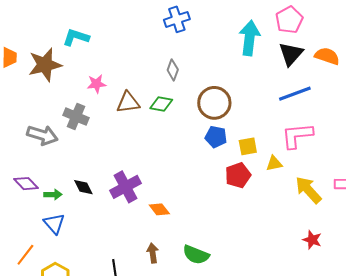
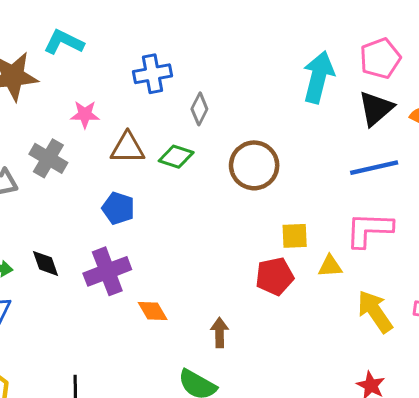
blue cross: (177, 19) -> (152, 74), moved
blue pentagon: (216, 137) -> (118, 208), moved
brown arrow: (153, 253) -> (220, 333), moved

